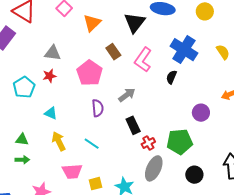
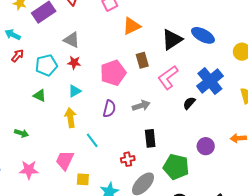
gray triangle: (53, 53) -> (72, 40), moved
cyan triangle: (51, 113) -> (75, 91), moved, turned 48
black rectangle: (133, 125) -> (150, 138), moved
green triangle: (22, 139) -> (40, 96), moved
yellow arrow: (59, 141) -> (70, 118), moved
red cross: (148, 143) -> (128, 159), moved
pink trapezoid: (72, 171) -> (65, 160), turned 100

